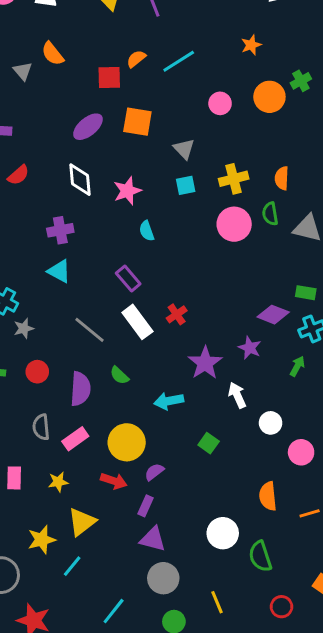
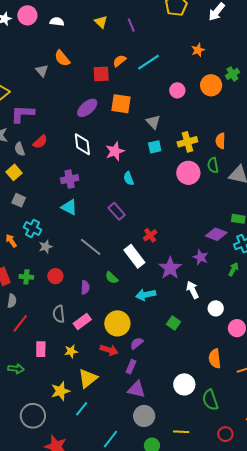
white rectangle: (137, 322) -> (134, 256), moved
purple semicircle: (80, 389) -> (85, 287), size x0.6
yellow line: (217, 602) -> (181, 432), turned -63

